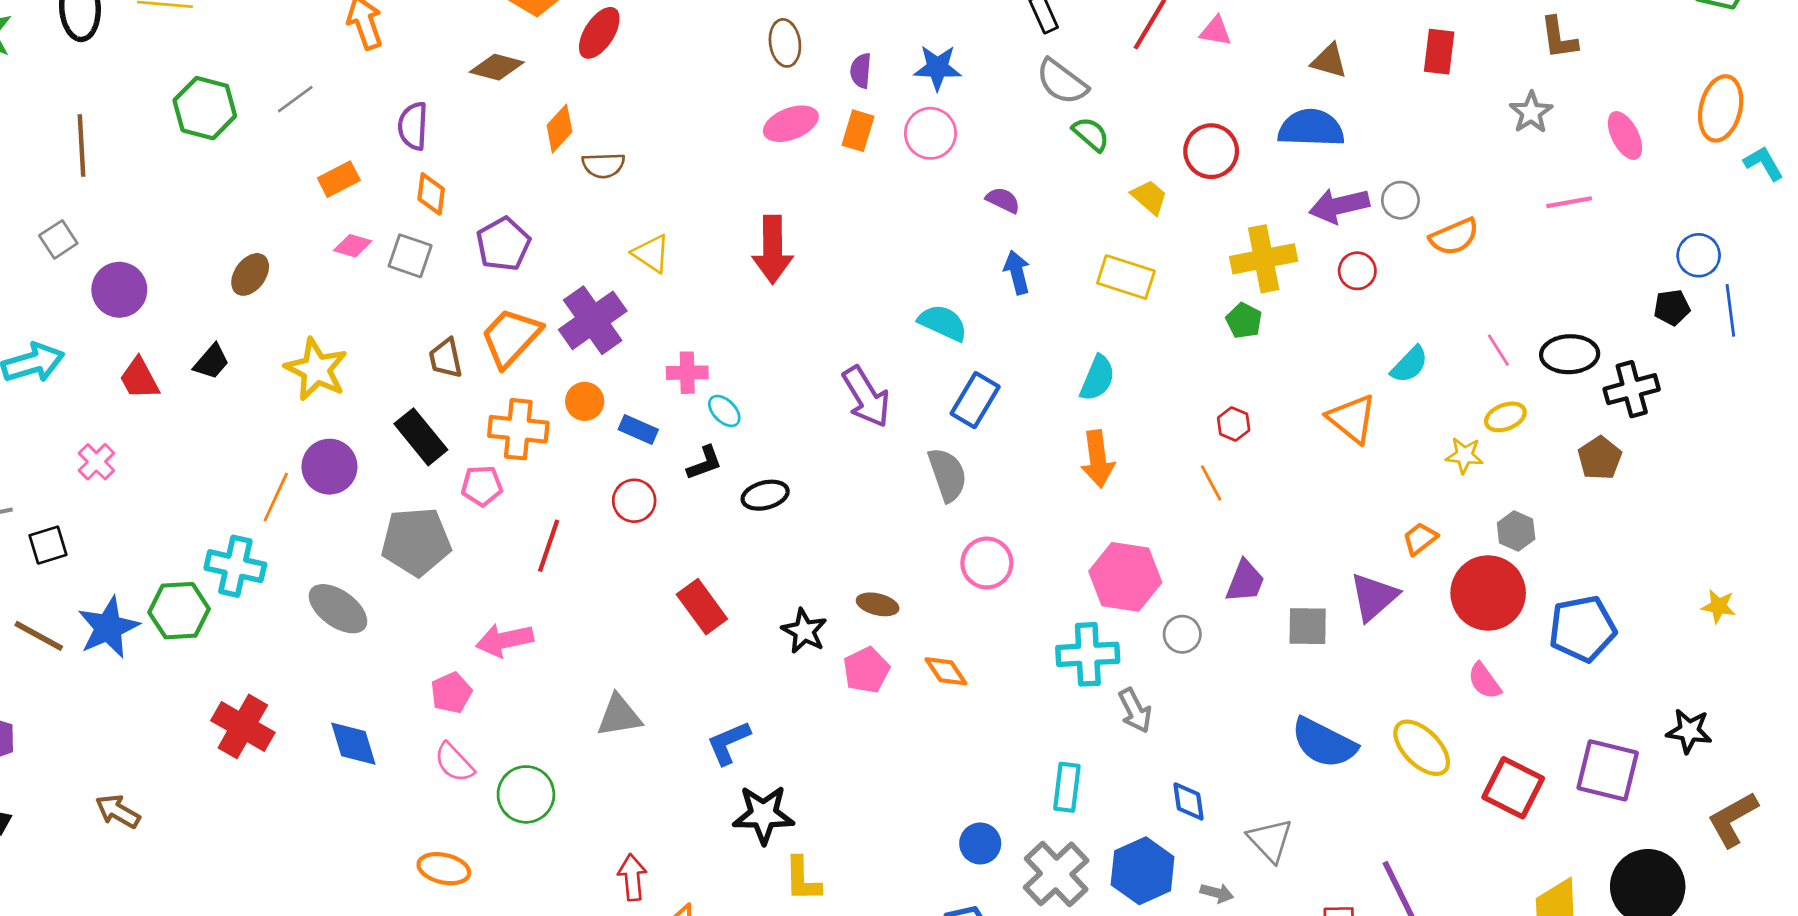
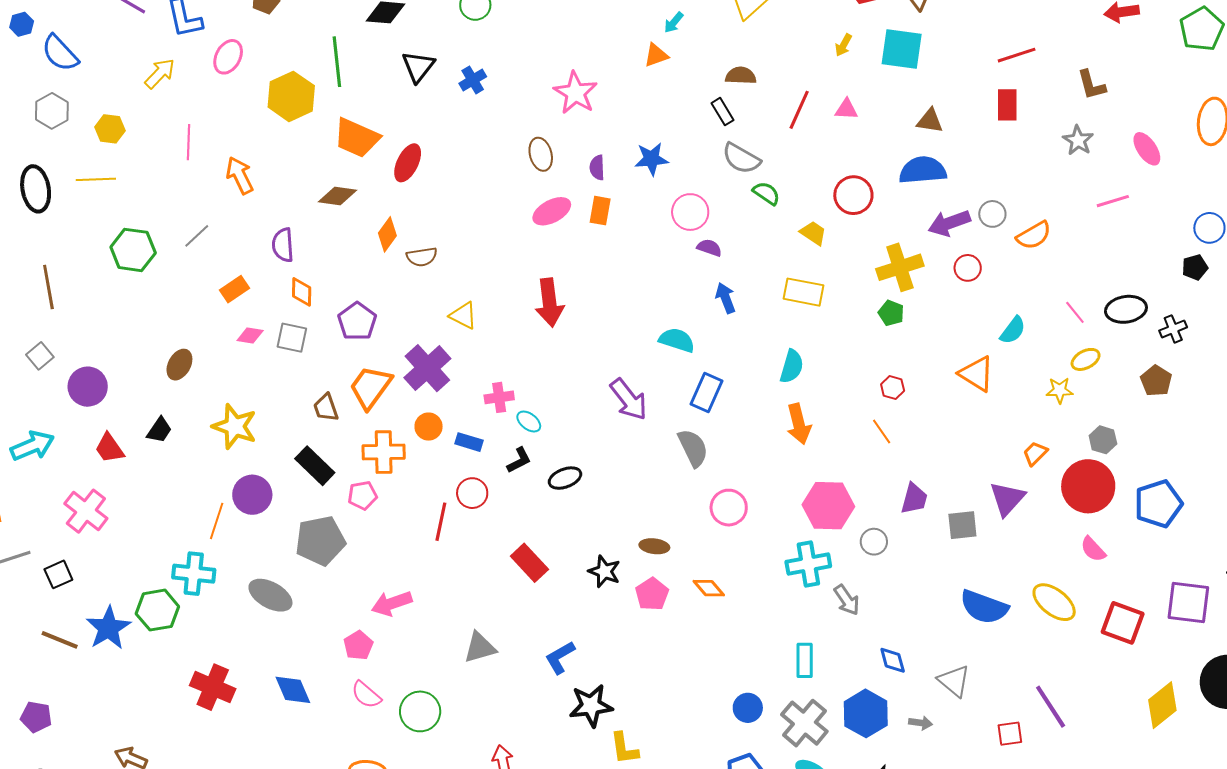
pink circle: (930, 133) -> (690, 212), moved
black cross: (1632, 389) -> (1173, 329), size x0.7
pink cross: (96, 462) -> (86, 511), size x1.6
red line: (549, 546) -> (441, 522), moved

